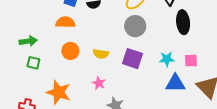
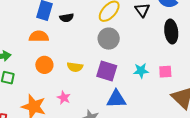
black ellipse: (183, 22) -> (171, 32), moved
pink star: (99, 83) -> (64, 98), moved
blue triangle: (175, 83) -> (116, 99), moved

